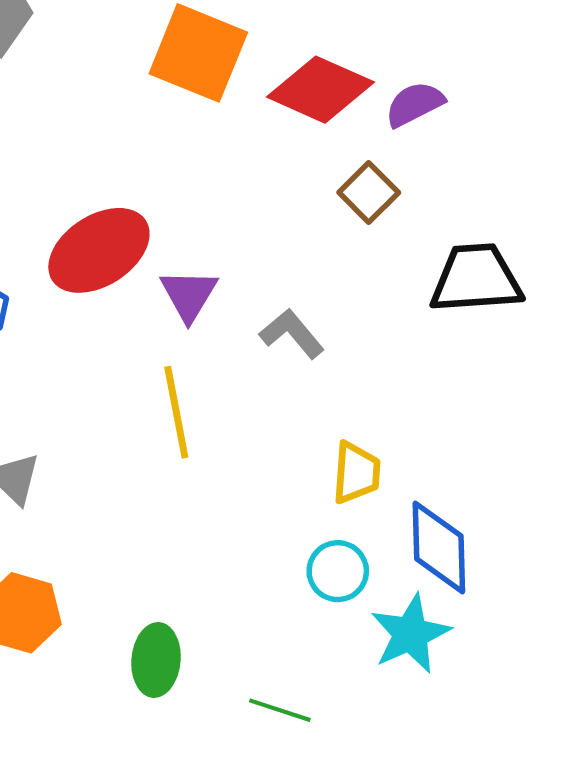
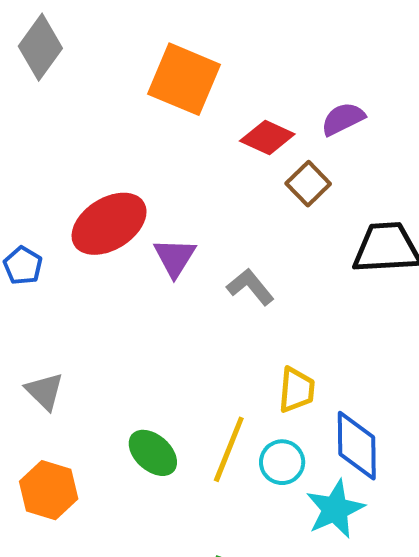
red diamond: (320, 90) -> (267, 137), moved, size x0.7
yellow line: (176, 412) -> (229, 449), moved, turned 32
green ellipse: (156, 660) -> (153, 453), moved, turned -54

